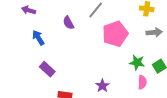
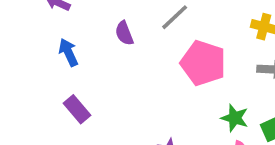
pink pentagon: (115, 34) -> (203, 63), turned 30

